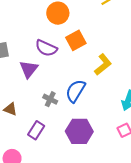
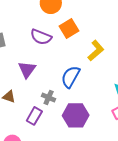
purple triangle: (29, 69) -> (27, 70), moved
gray cross: (50, 99) -> (49, 97), moved

